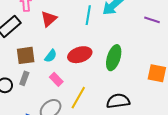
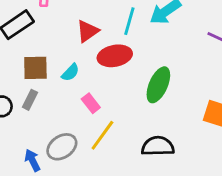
red triangle: (49, 19) -> (88, 31), moved
red ellipse: (80, 55) -> (115, 56), moved
pink rectangle: (56, 79) -> (91, 103), moved

